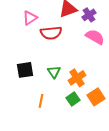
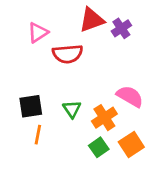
pink semicircle: (95, 37) -> (130, 96), moved
orange line: (41, 101) -> (38, 135), moved

